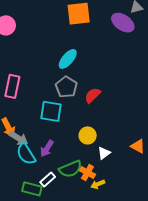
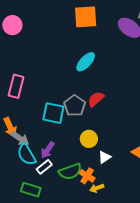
cyan ellipse: (68, 59) -> (86, 62), moved
gray pentagon: (66, 87) -> (75, 106), moved
white rectangle: (48, 179) -> (44, 167), moved

